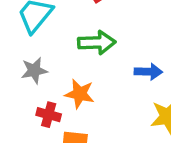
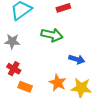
orange star: (80, 94) -> (58, 83), moved

